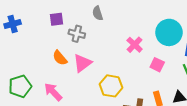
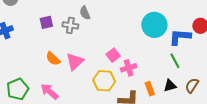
gray cross: (77, 34) -> (70, 25), moved
pink cross: (135, 45) -> (129, 68), moved, turned 35
pink square: (157, 65) -> (113, 55), moved, turned 32

